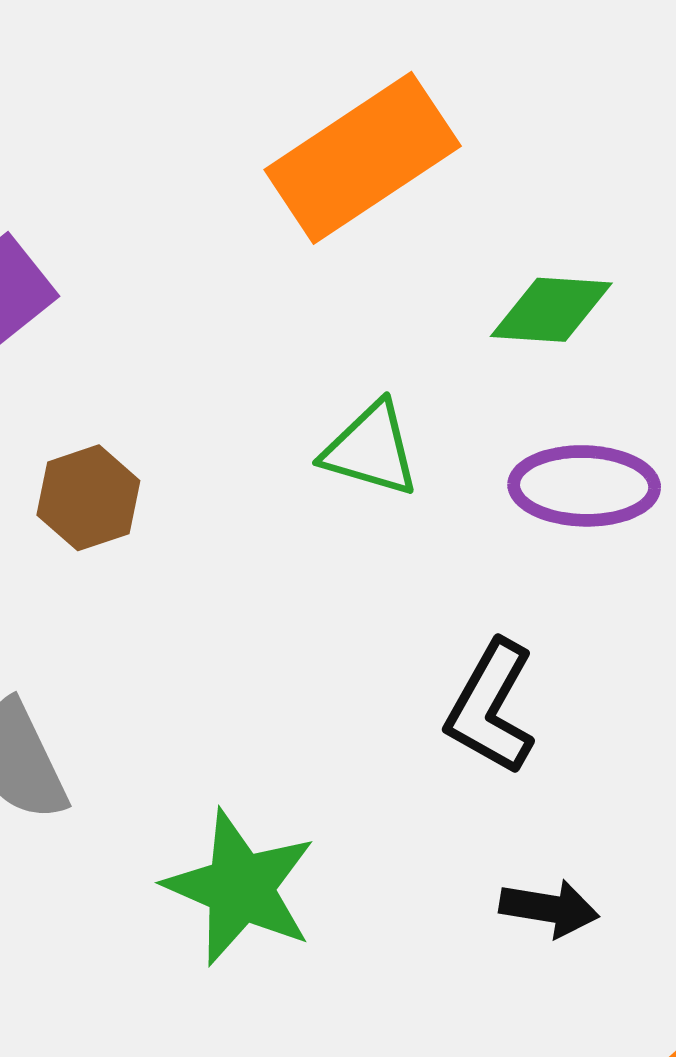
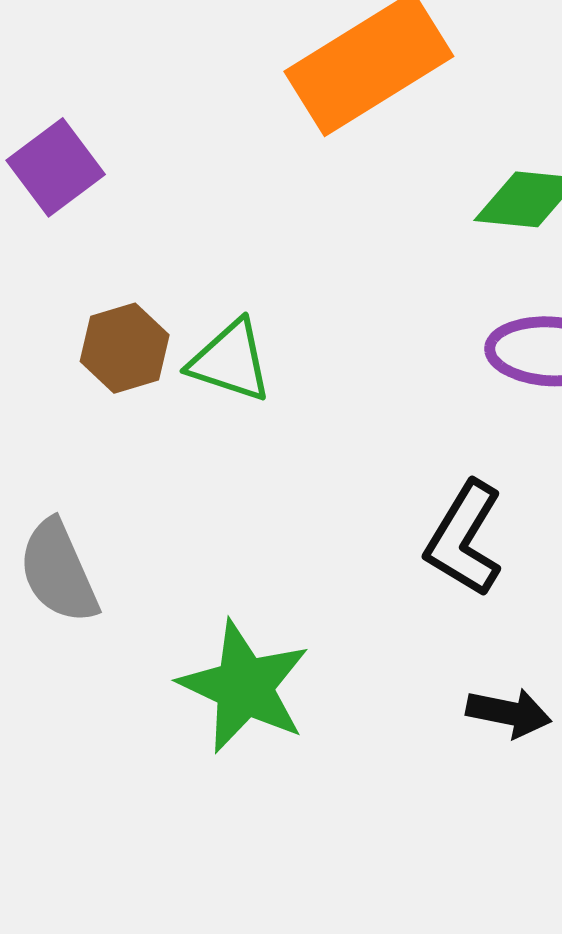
green triangle: (371, 449) -> (230, 361), moved

